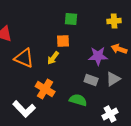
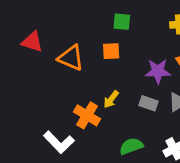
orange triangle: (24, 58) -> (71, 58), moved
yellow arrow: (53, 58) -> (111, 99), moved
green semicircle: (78, 100) -> (131, 146), moved, turned -36

